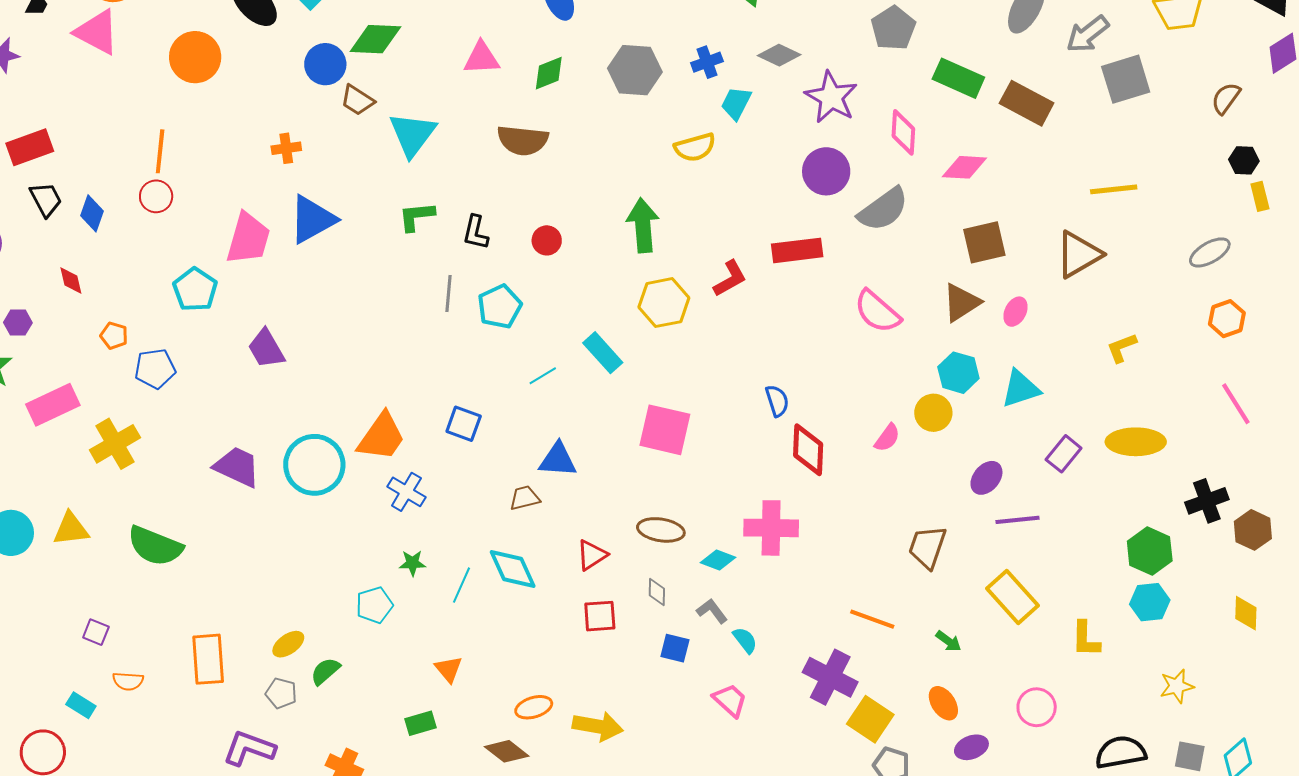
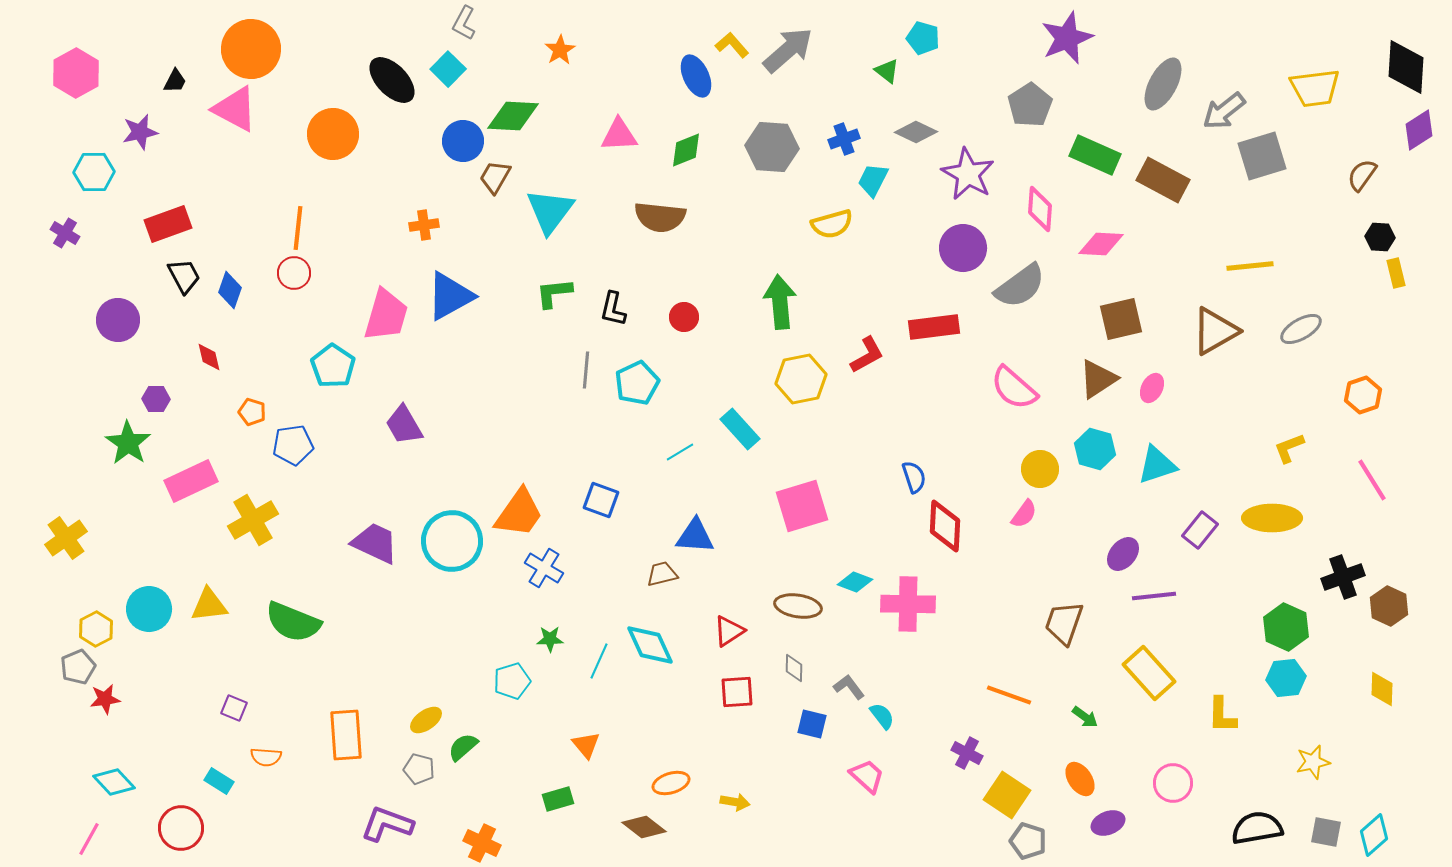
brown trapezoid: (357, 100) -> (495, 177), turned 87
gray ellipse: (1210, 252) -> (1301, 329), moved
yellow L-shape: (1122, 348) -> (1289, 448), moved
yellow circle: (933, 413) -> (1040, 469), moved
pink square: (665, 430) -> (802, 506), turned -30
cyan diamond: (718, 560) -> (855, 582), moved
purple cross: (830, 677) -> (967, 753), size x0.6
yellow arrow: (598, 726) -> (735, 802), size x0.6

